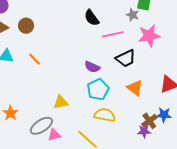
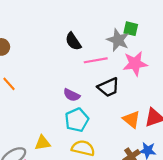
gray star: (133, 15) -> (118, 40), size x1.5
orange triangle: (135, 88) -> (131, 119), moved
yellow triangle: (61, 102) -> (43, 143), moved

